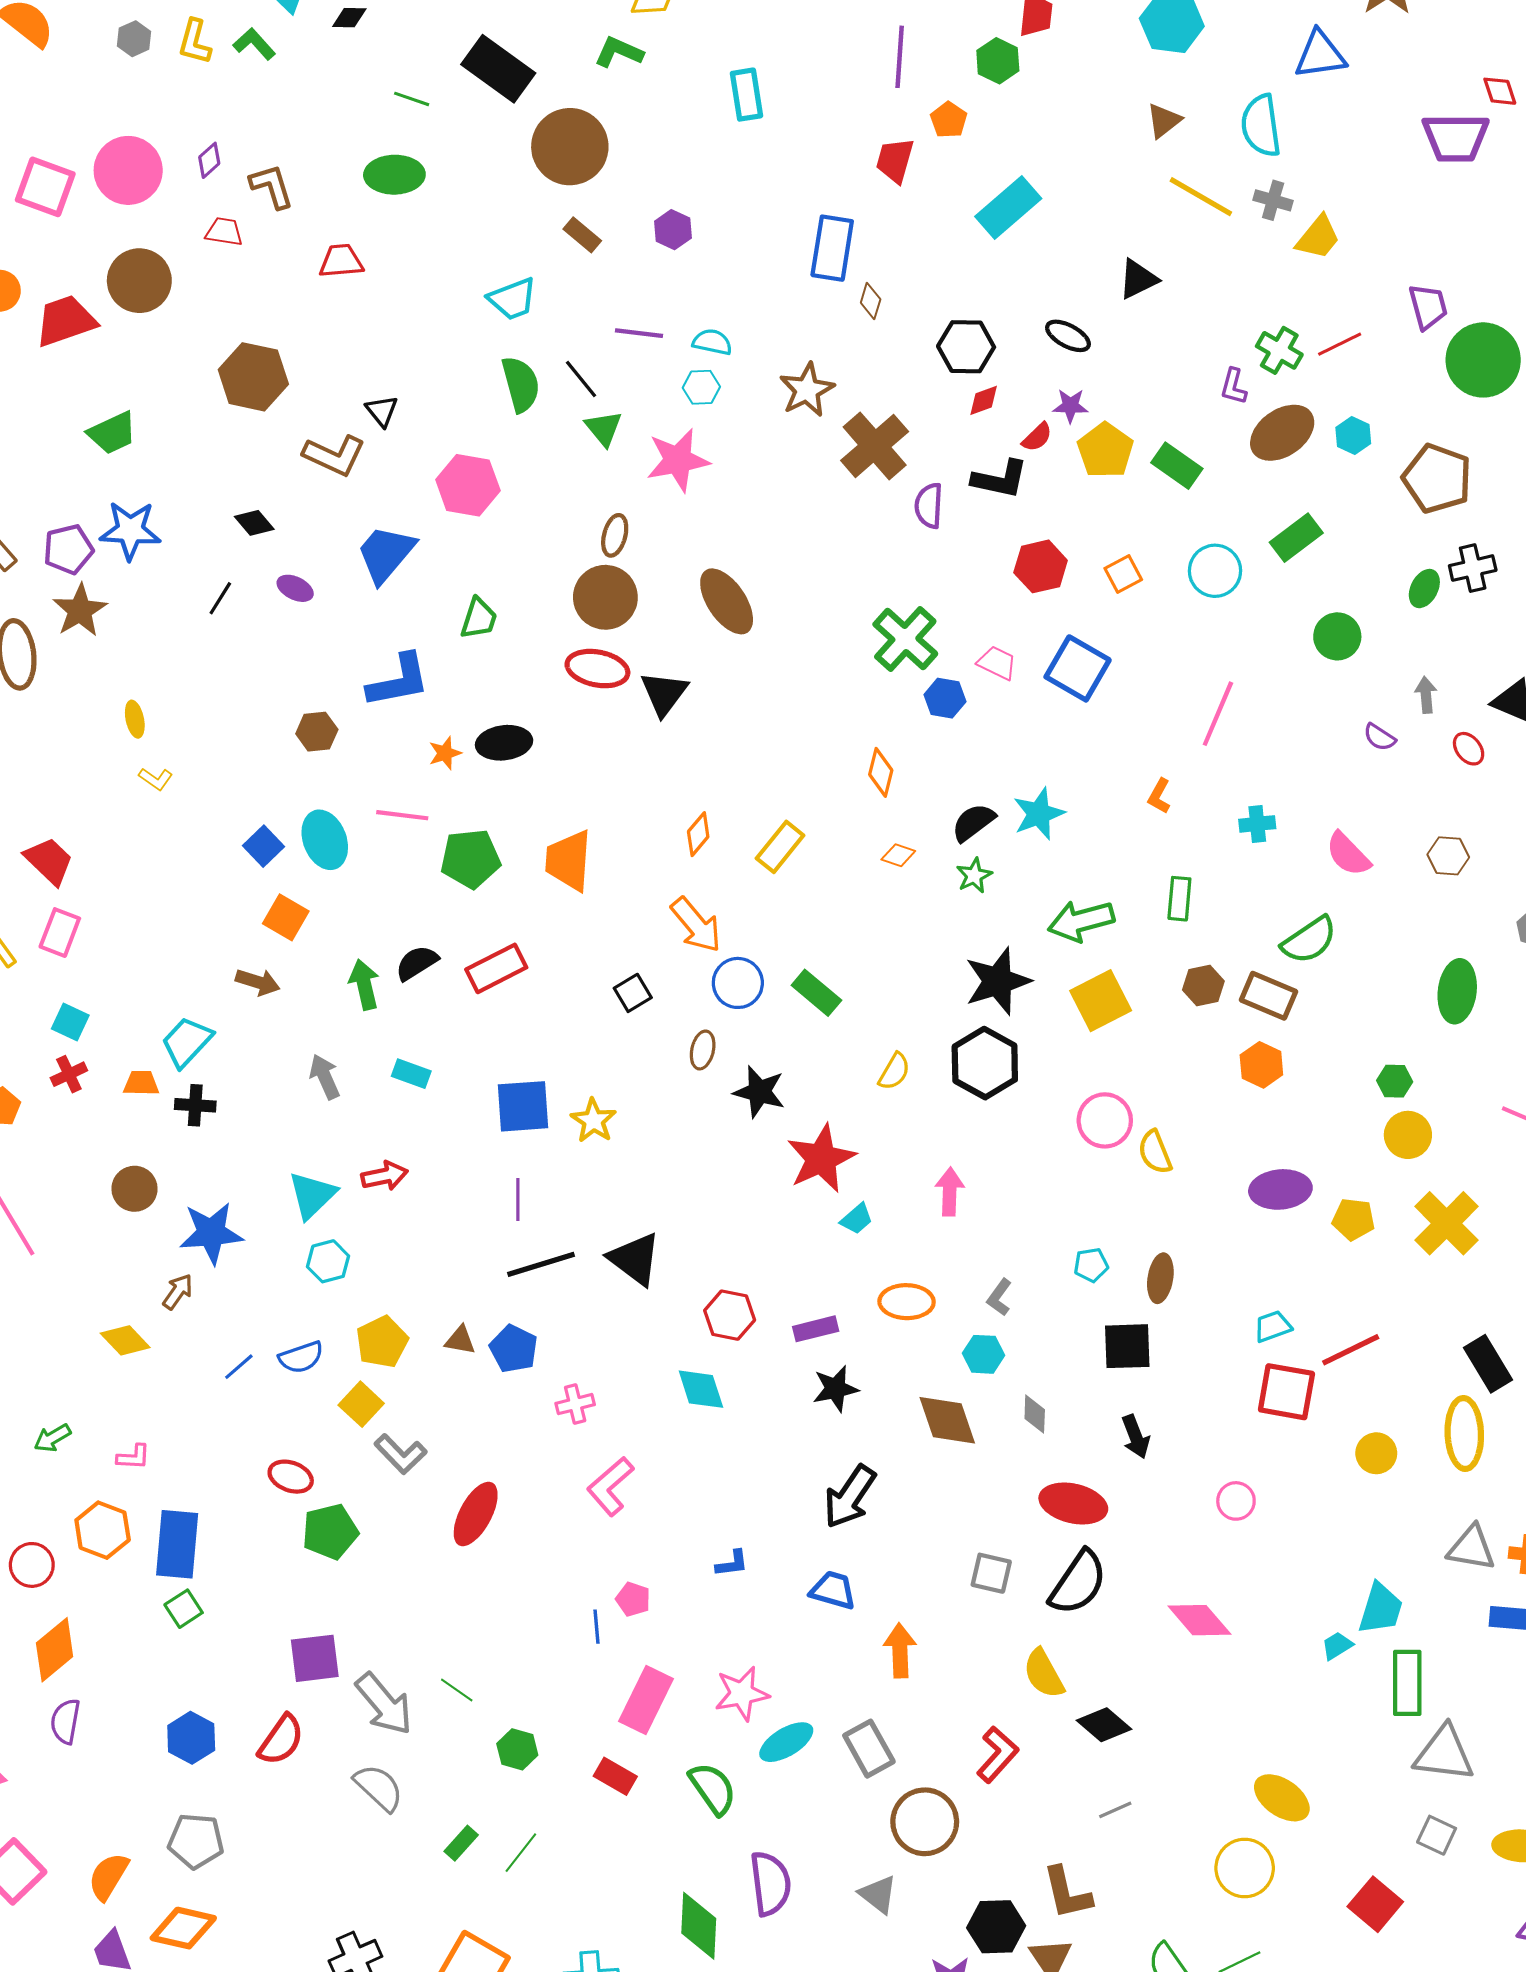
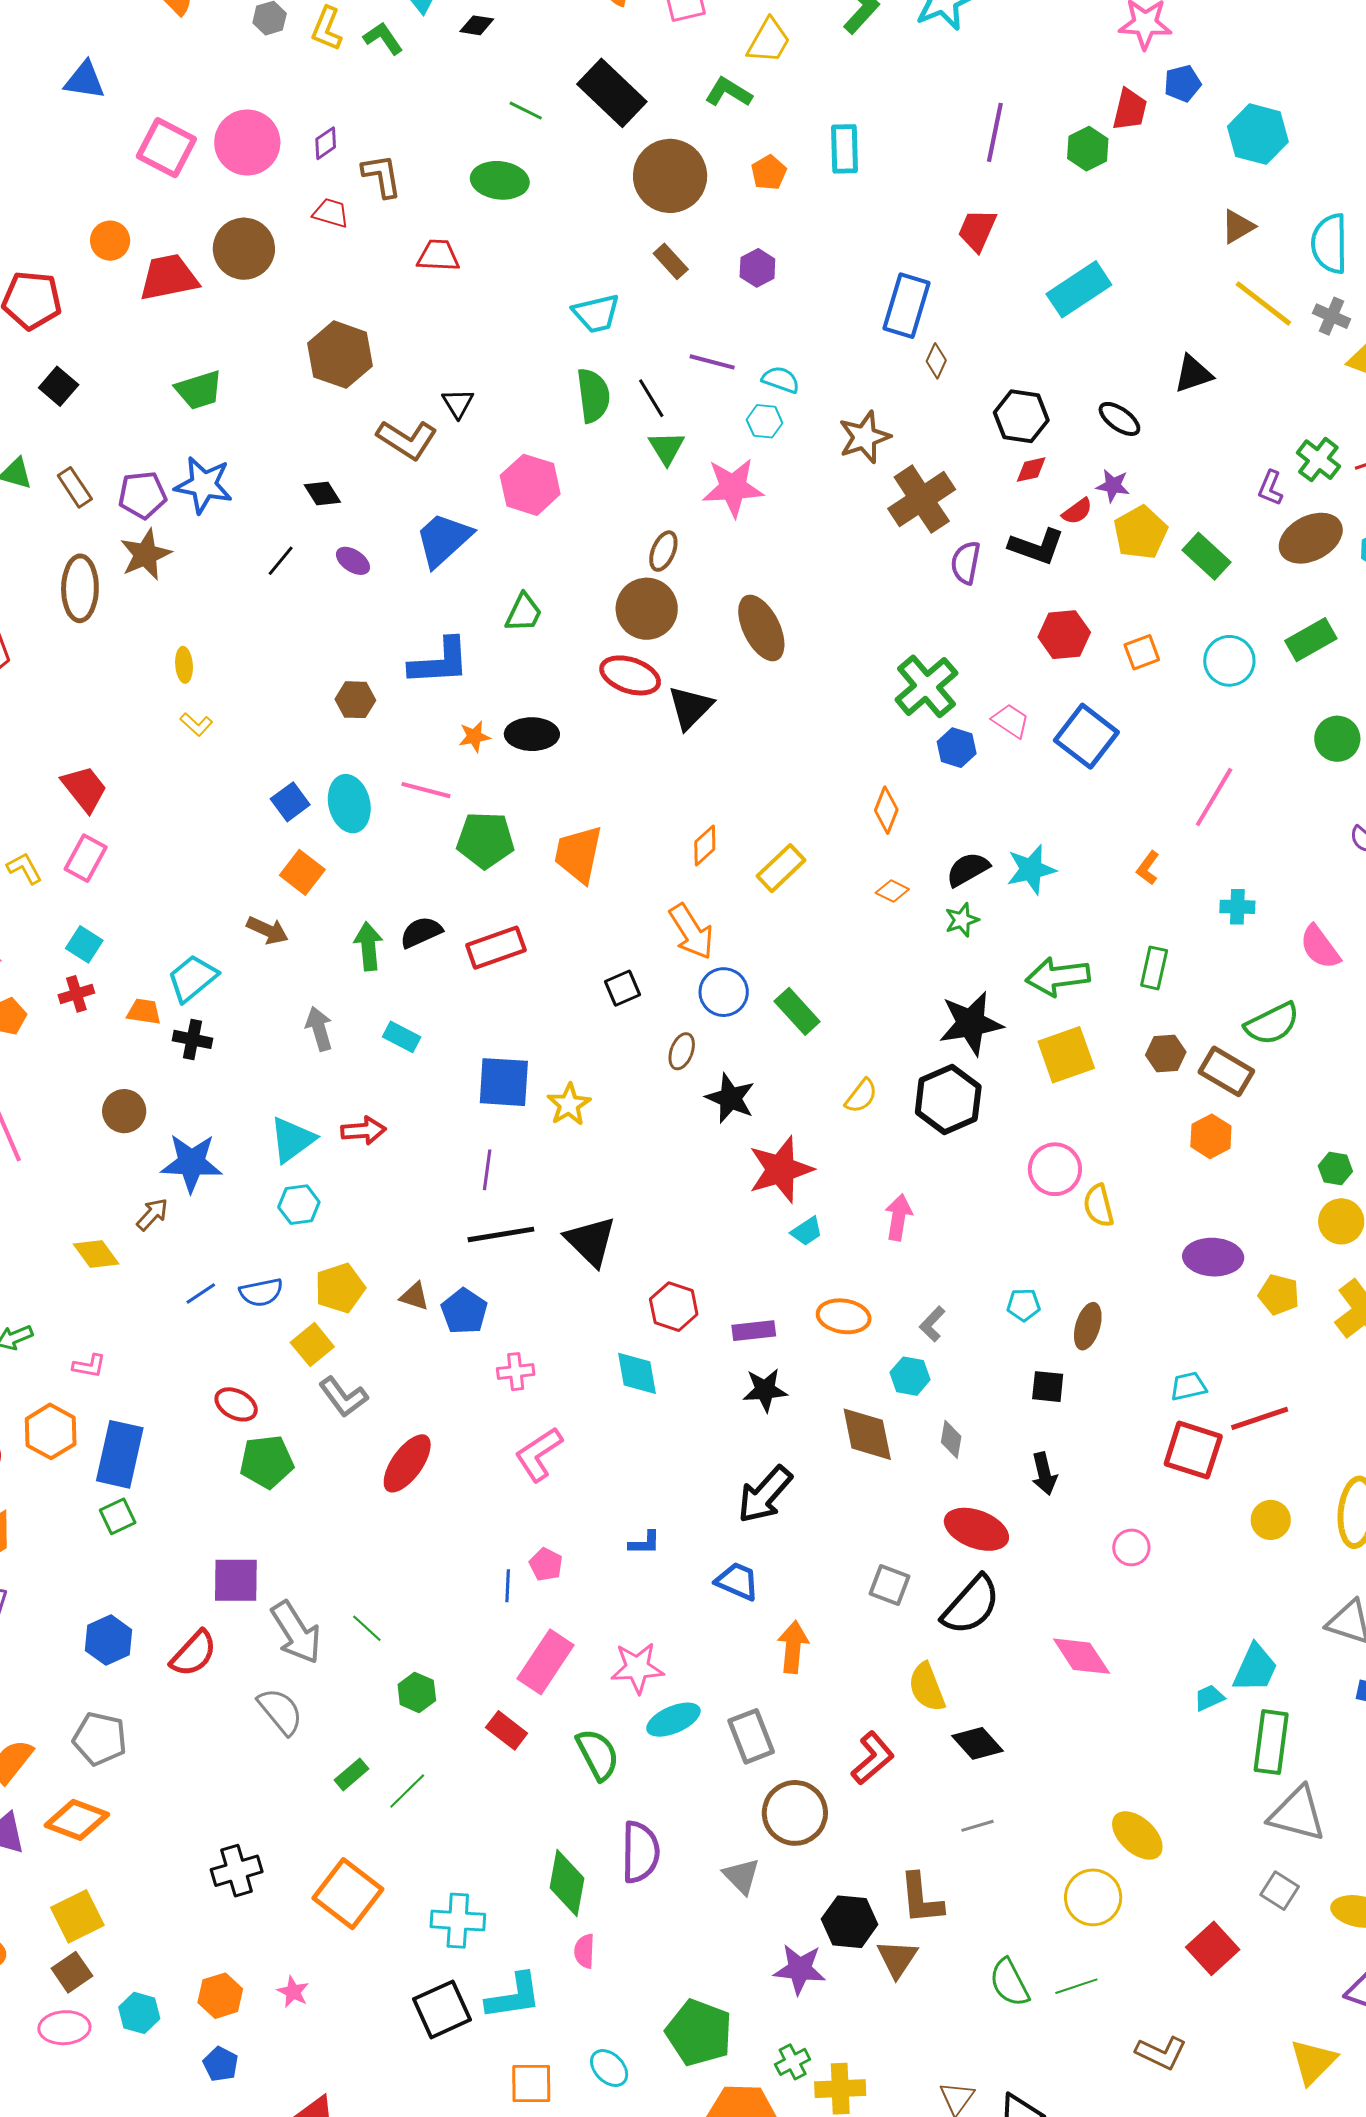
orange pentagon: (949, 120) -> (769, 173), moved
black square: (1127, 1346) -> (1048, 1387), size x0.7

